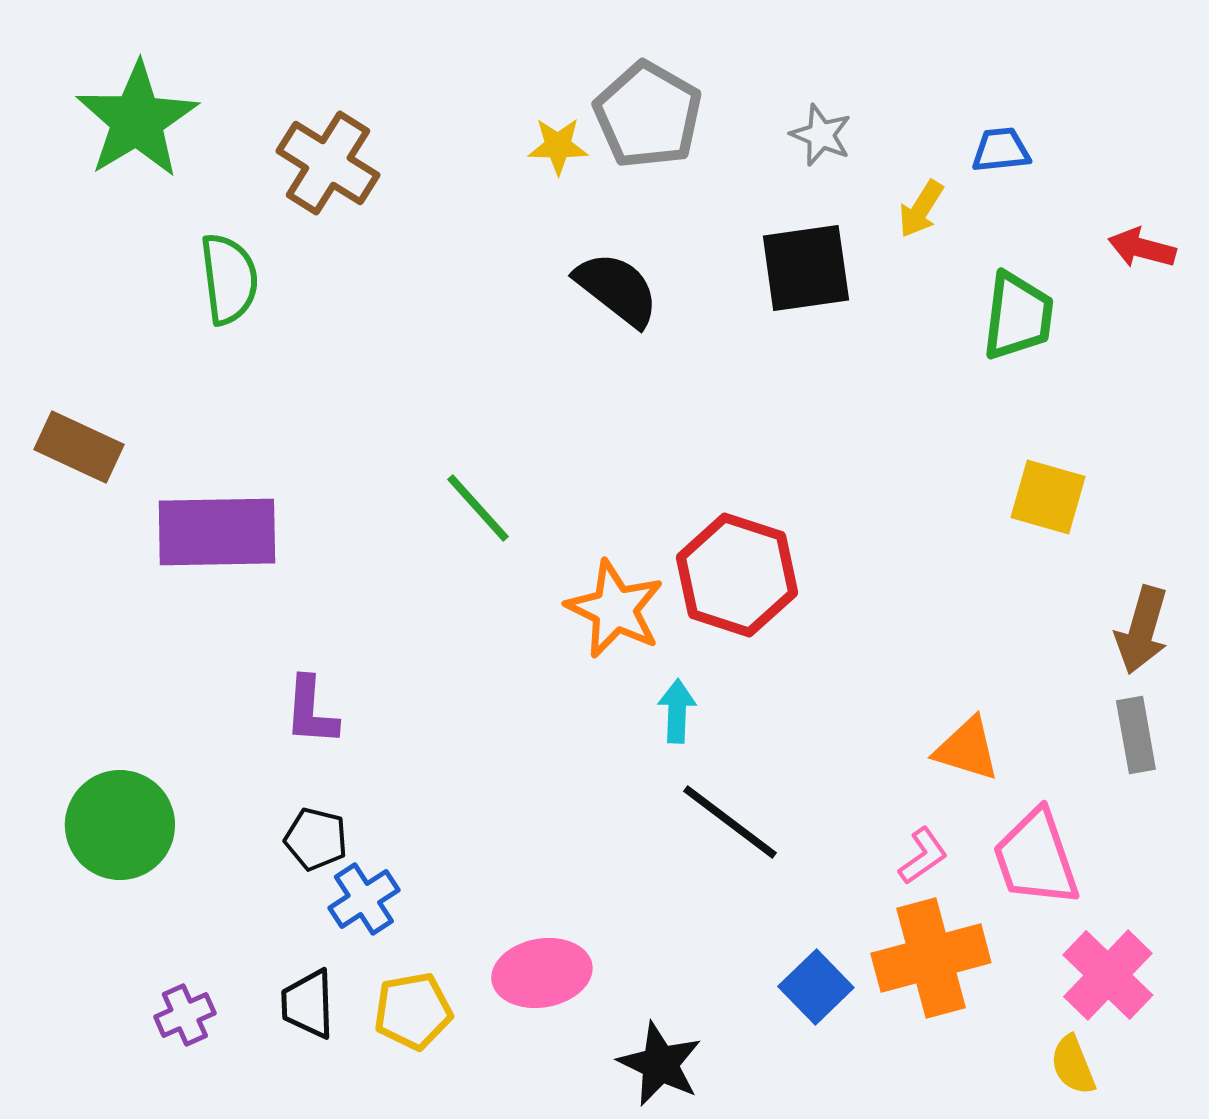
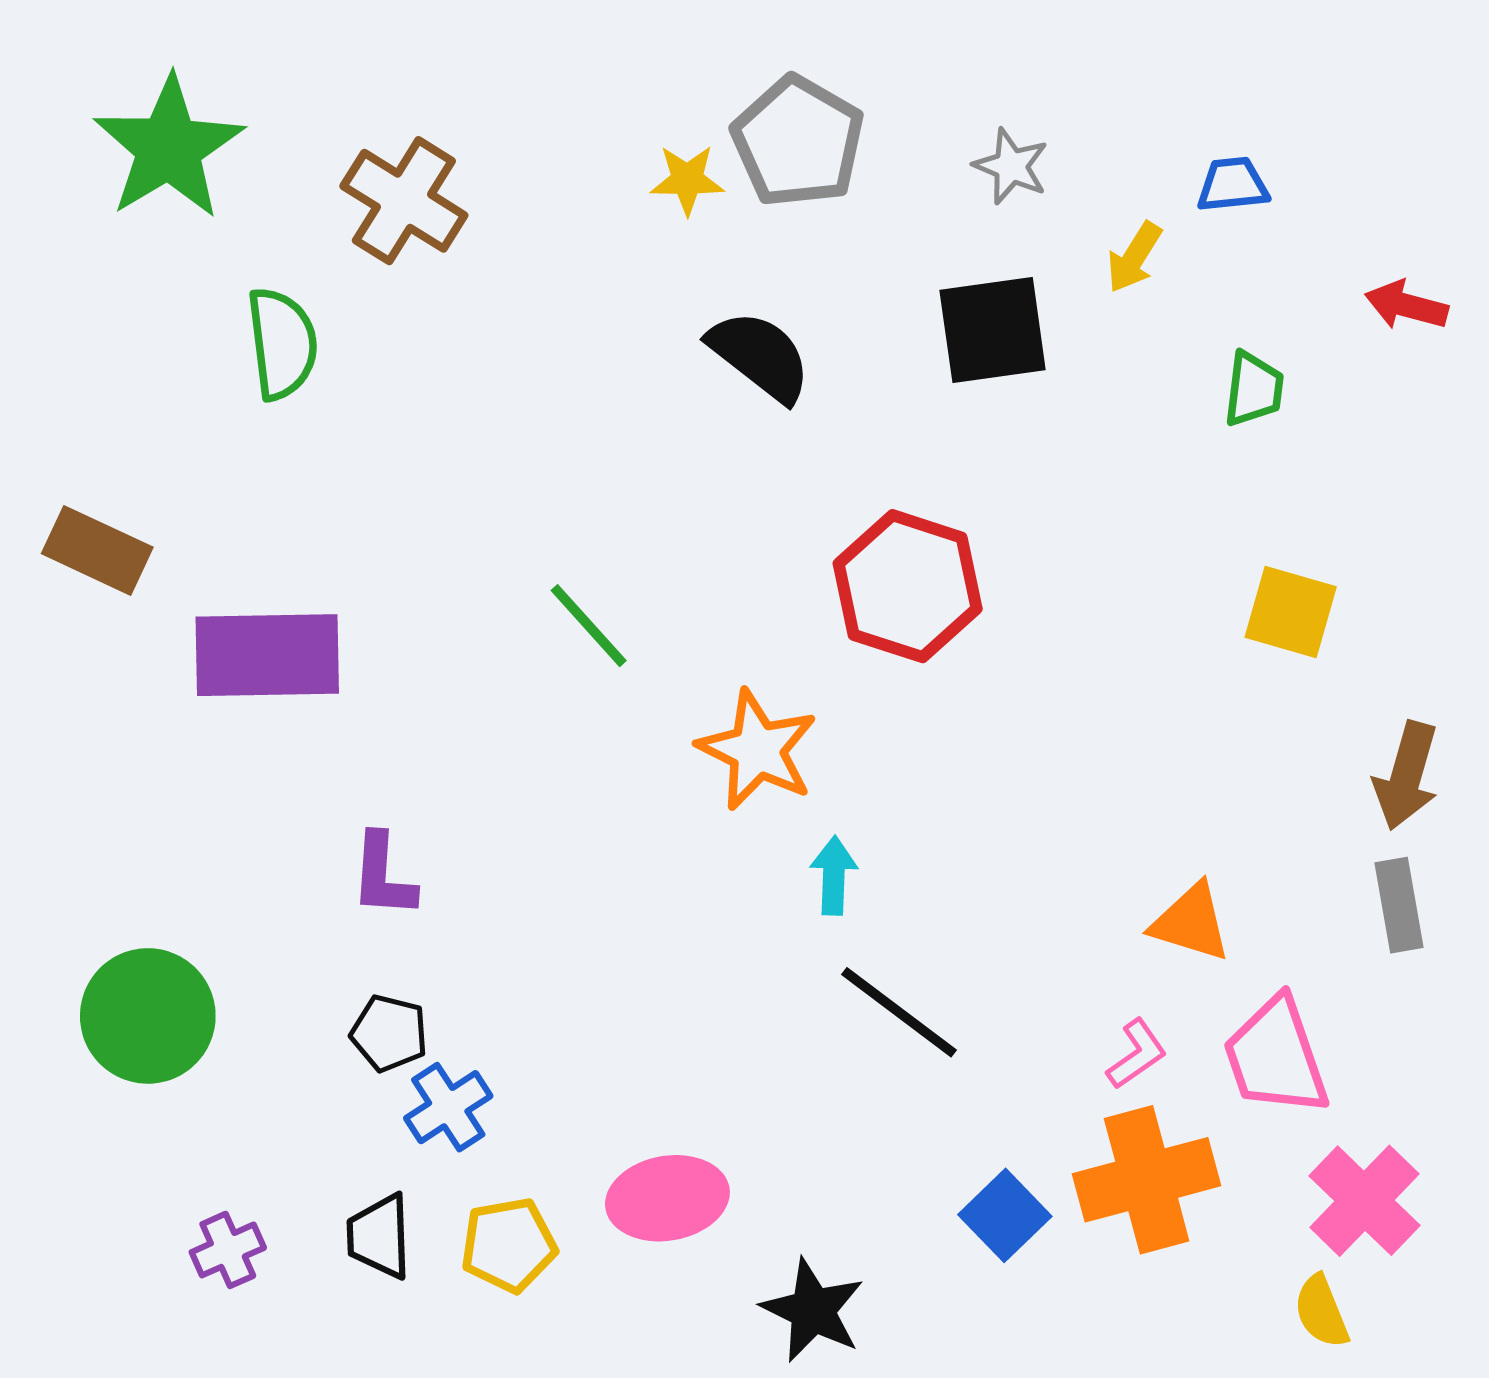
green trapezoid: (1018, 316) -> (1254, 389), size x0.7
red hexagon: (737, 575) -> (908, 586), moved

